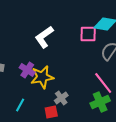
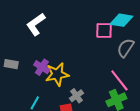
white L-shape: (44, 37) -> (36, 24), moved

